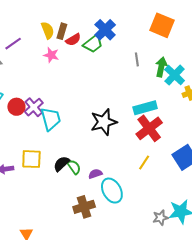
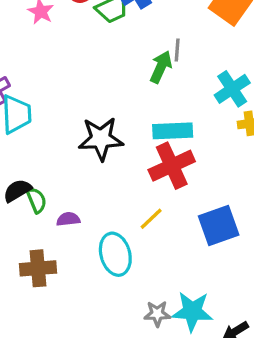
green arrow: (161, 67) -> (161, 67), moved
cyan ellipse: (112, 191) -> (115, 254), moved

